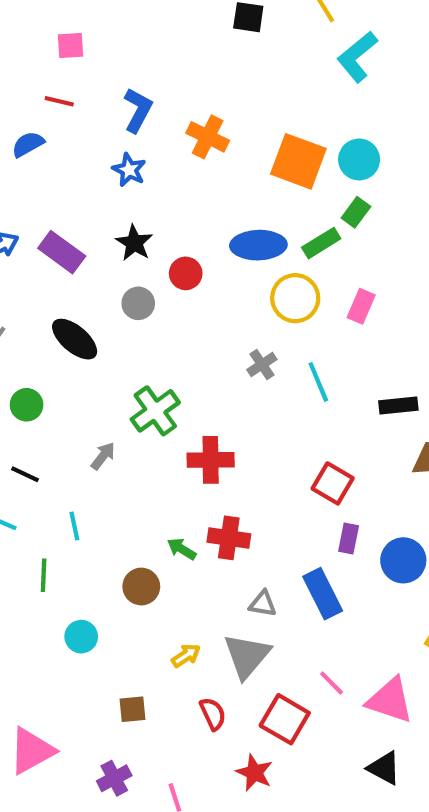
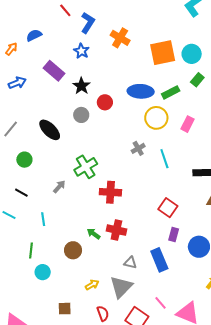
red line: (59, 101) -> (65, 10), moved, turned 32
orange square: (298, 161) -> (163, 53), turned -36
green rectangle: (356, 212) -> (197, 80), moved
purple rectangle: (62, 252) -> (54, 71), moved
green line: (44, 575) -> (31, 250), moved

